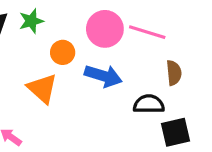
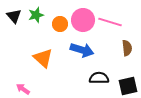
orange circle: (63, 52) -> (60, 24), moved
black semicircle: (149, 104) -> (99, 78), moved

